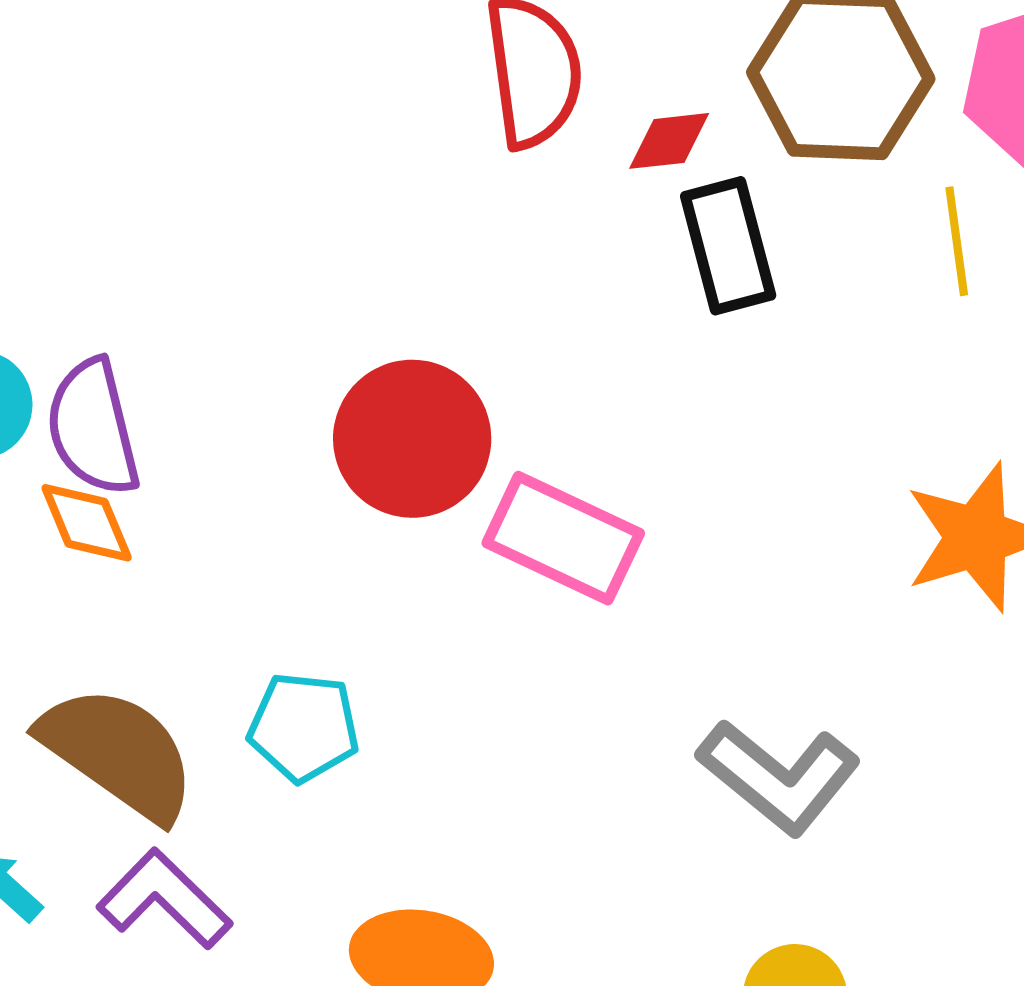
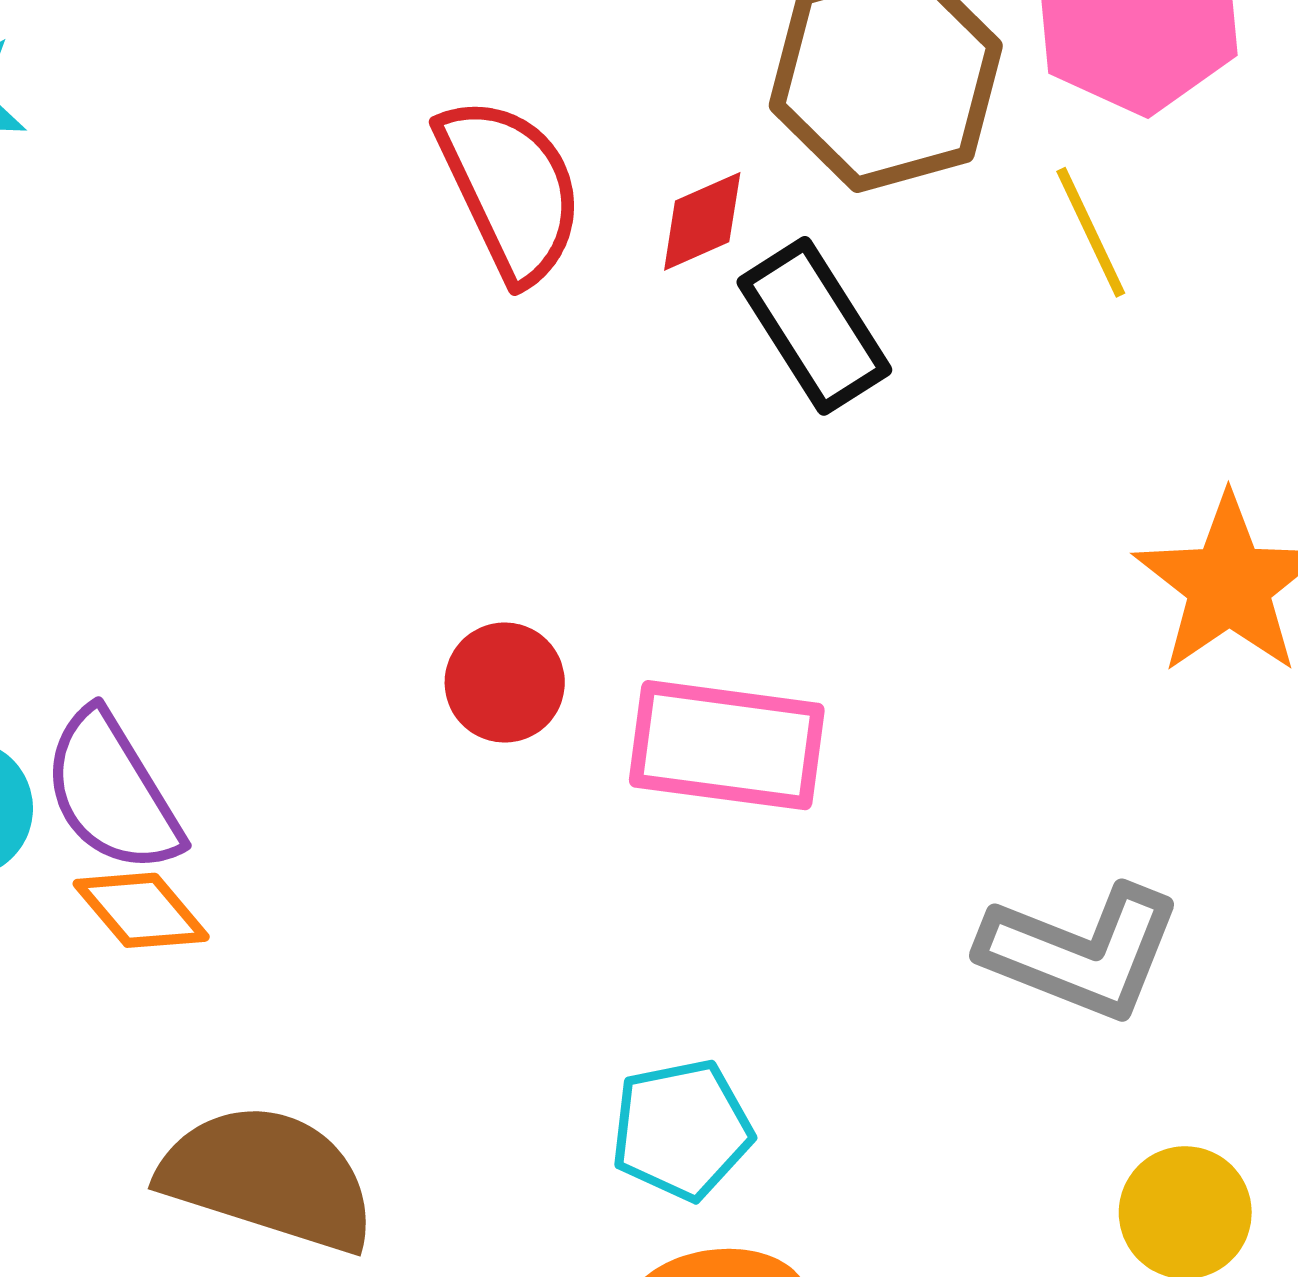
red circle: (412, 439) -> (505, 682), size x0.6
cyan pentagon: (304, 727) -> (682, 1130), moved

